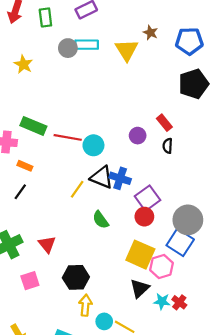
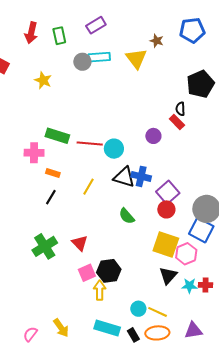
blue pentagon: (189, 41) -> (192, 30), moved
black semicircle: (168, 146) -> (180, 109), moved
yellow line: (77, 189) -> (88, 187), moved
pink square: (30, 281) -> (87, 273), moved
red cross: (179, 302) -> (205, 285), turned -32
yellow arrow: (85, 305) -> (100, 290), moved

